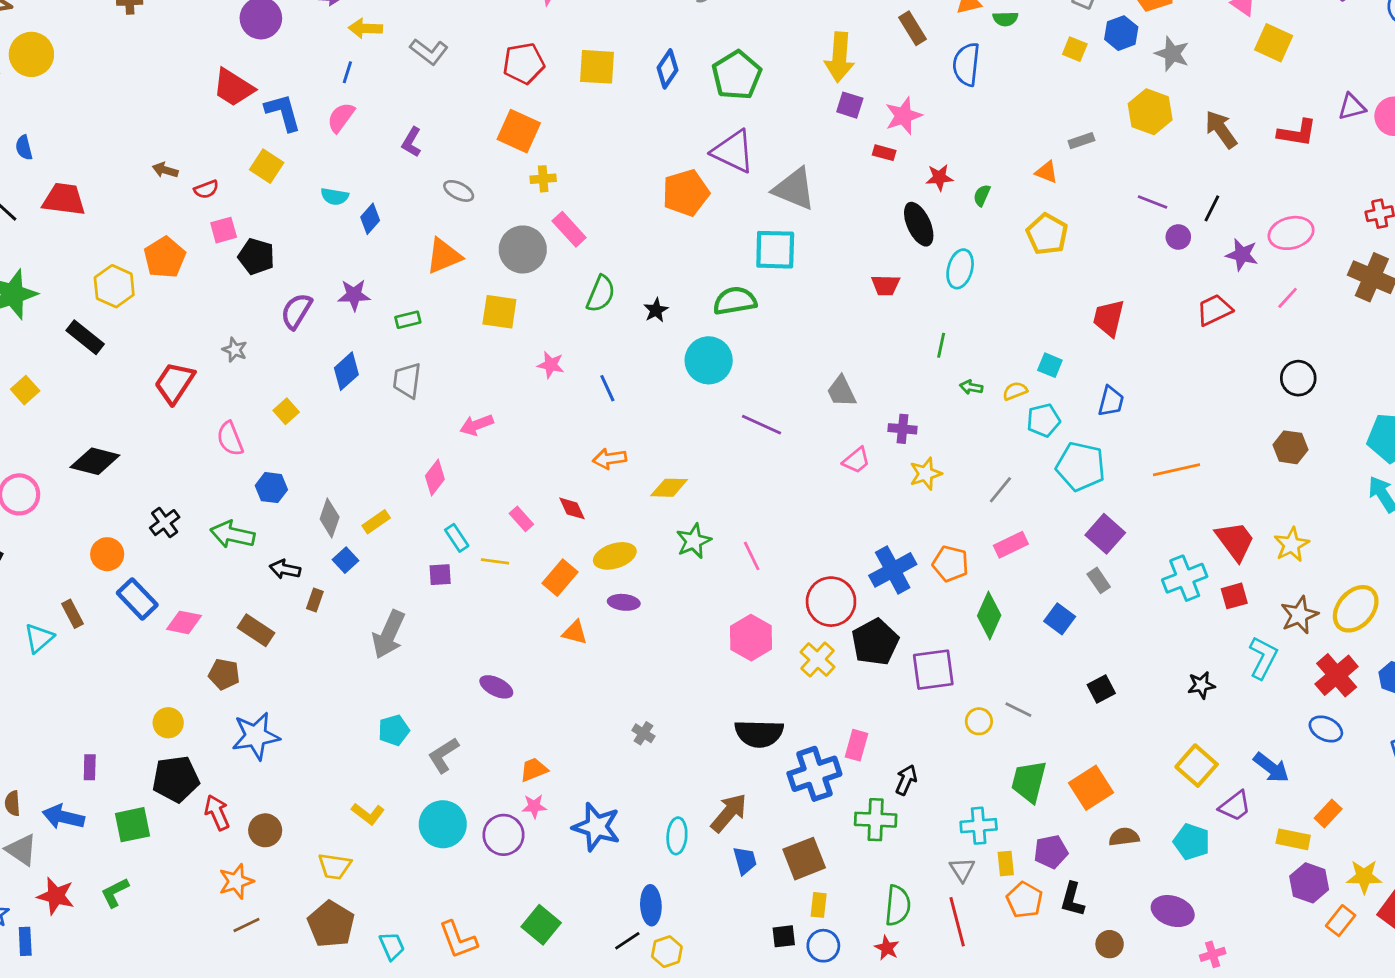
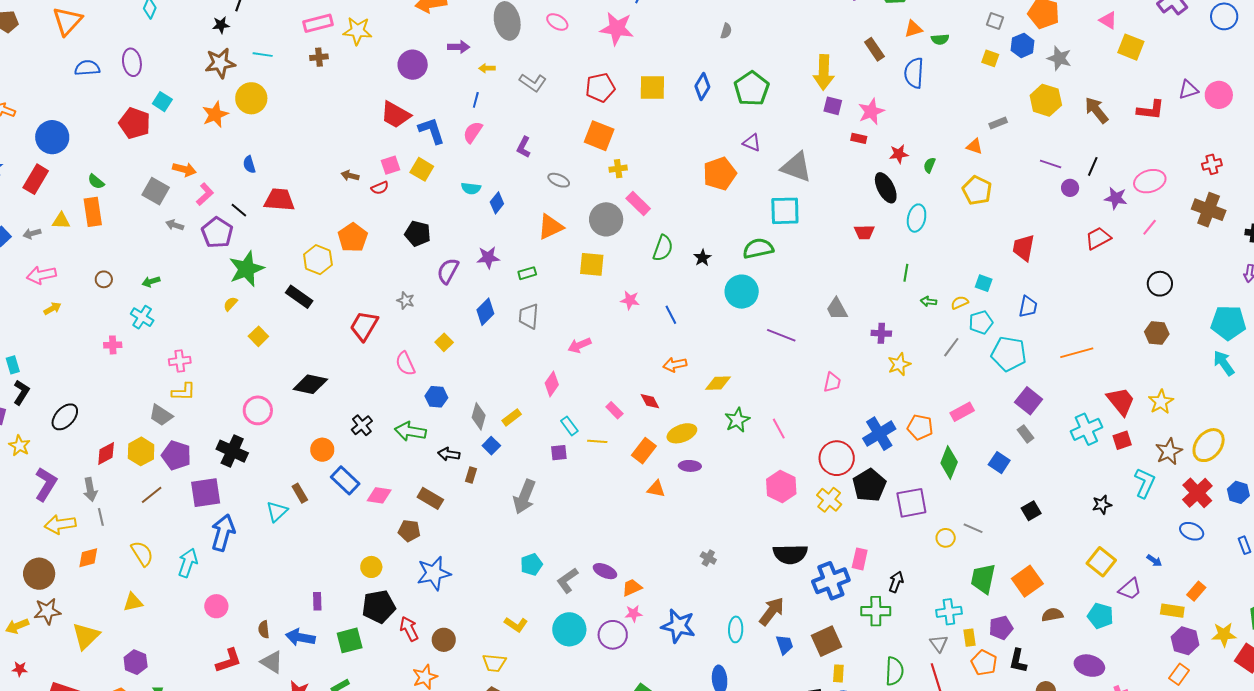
yellow arrow: (365, 28) -> (487, 68), size x0.7
purple triangle: (733, 151) -> (752, 143), size x0.6
pink square: (224, 230) -> (390, 165), moved
pink trapezoid: (856, 460) -> (832, 382), moved, turned -35
gray line: (1000, 490) -> (951, 347), moved
purple ellipse: (496, 687) -> (605, 571), moved
blue arrow: (1271, 768) -> (1154, 561), size x0.6
orange rectangle: (1341, 921) -> (1179, 674), moved

